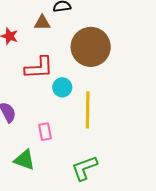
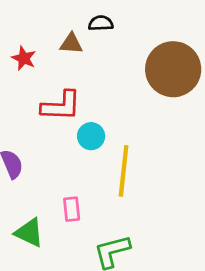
brown circle: (91, 47) -> (173, 69), moved
pink rectangle: (45, 132) -> (72, 209), moved

